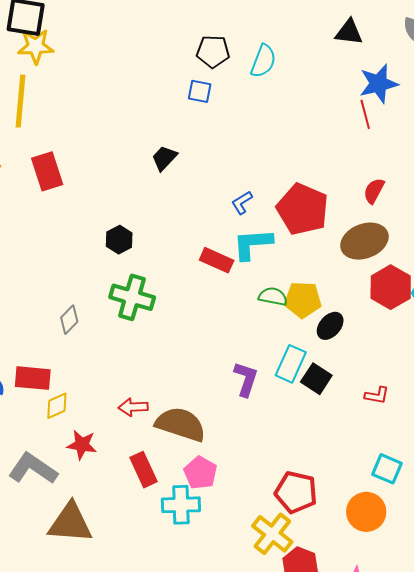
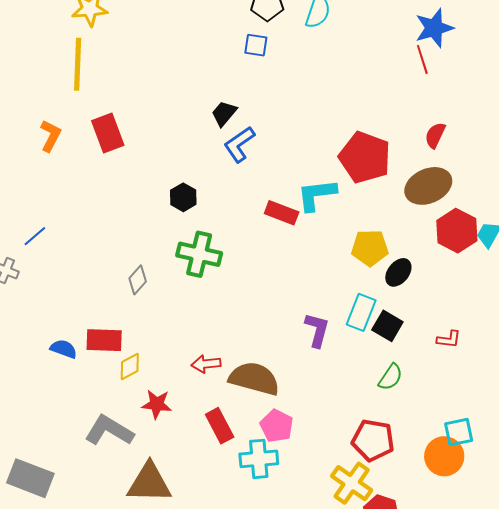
blue L-shape: (242, 203) -> (239, 144), moved, size x1.5
green semicircle: (273, 297) -> (391, 377), moved, turned 116
cyan square: (387, 469) -> (459, 432), moved, turned -32

